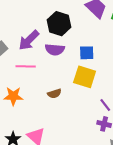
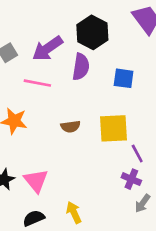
purple semicircle: (55, 50) -> (81, 67), turned -96
yellow square: (85, 77) -> (114, 128), moved, turned -30

